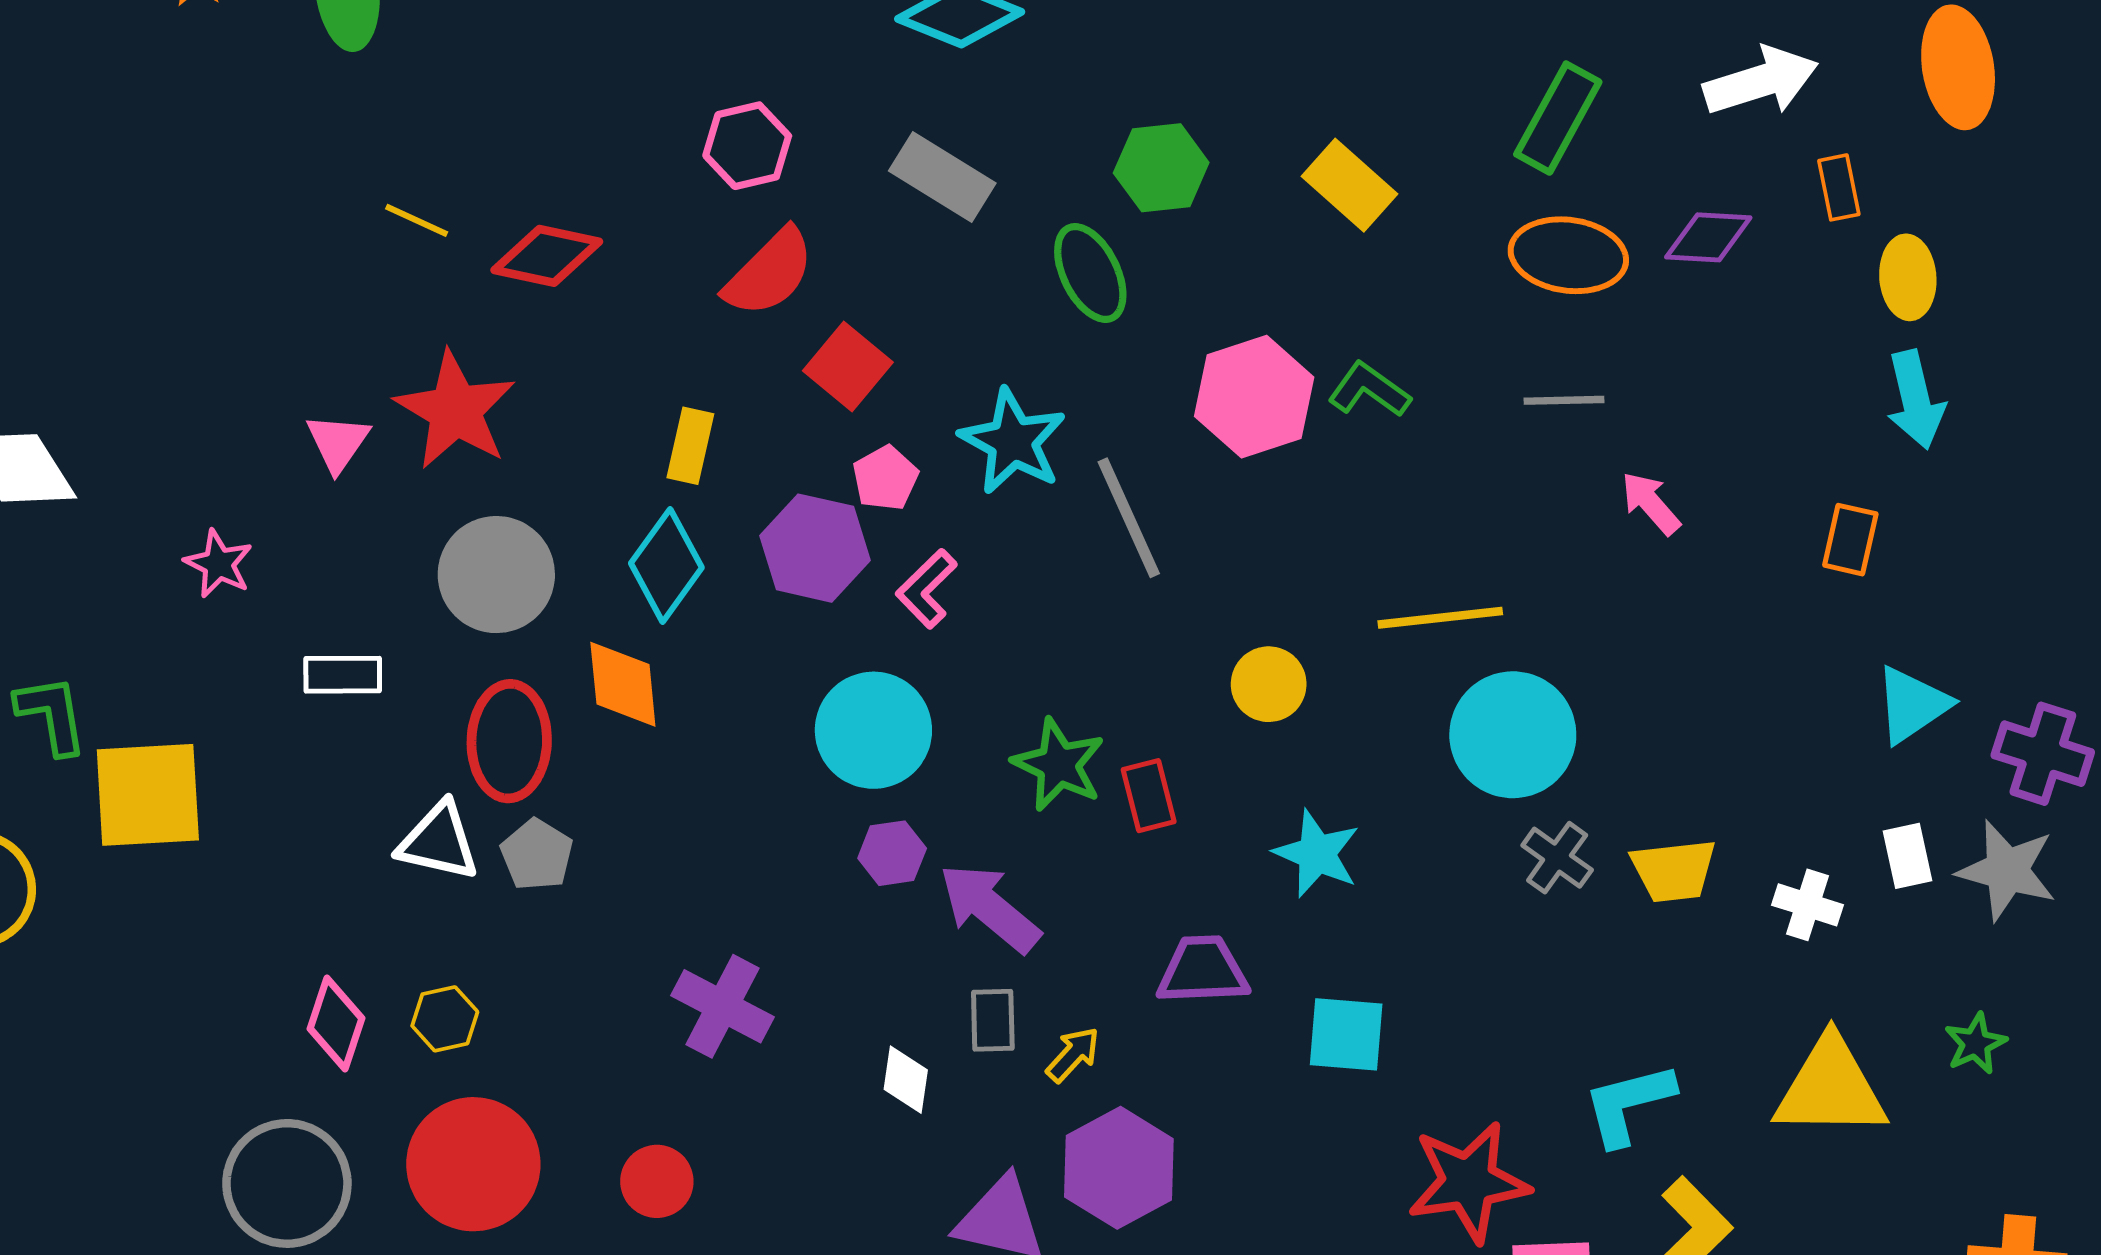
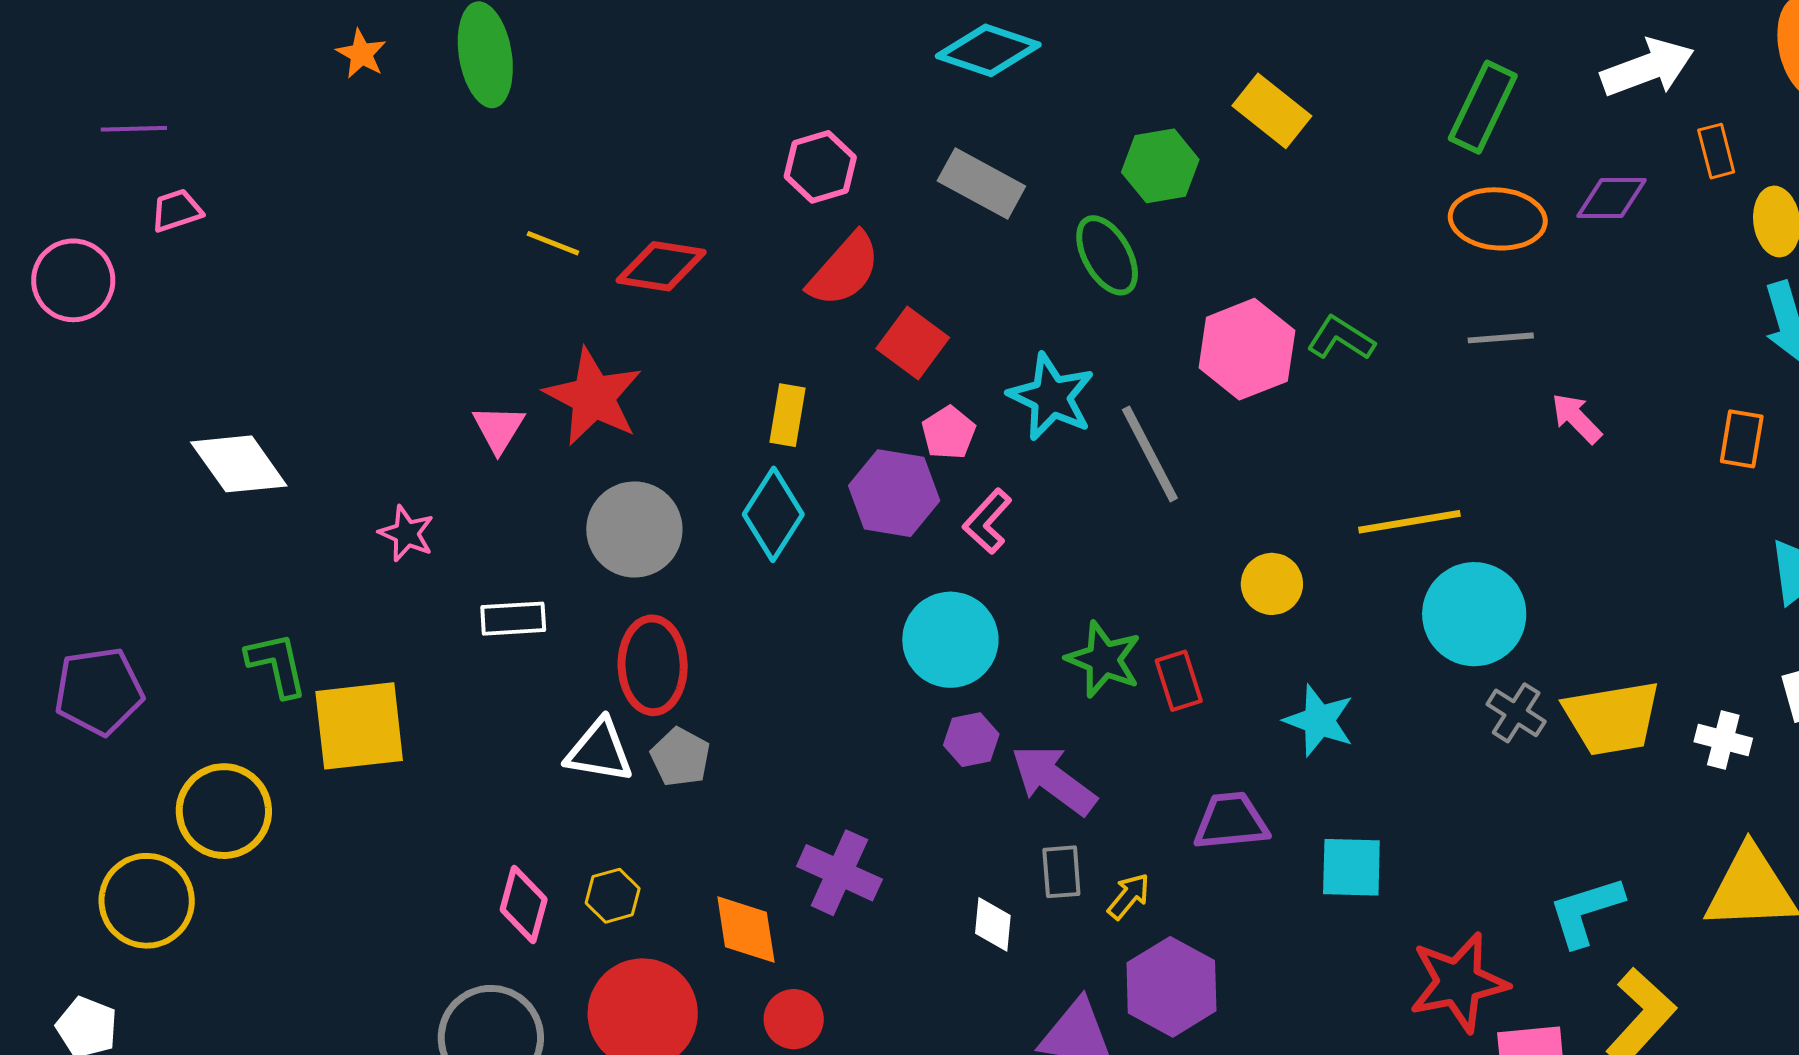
yellow rectangle: (1350, 185) -> (1272, 111), moved
orange diamond: (623, 684) -> (746, 930), moved
yellow trapezoid: (1674, 870) -> (1612, 718), size x1.4

